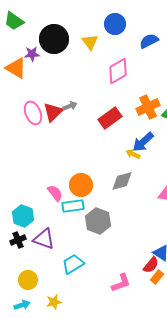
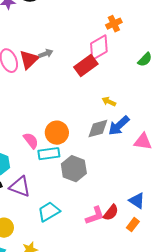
pink diamond: (118, 71) -> (99, 48), moved
orange cross: (148, 107) -> (114, 24), moved, size x0.7
blue arrow: (143, 142) -> (119, 126), moved
red semicircle: (151, 265) -> (111, 213), moved
pink L-shape: (121, 283) -> (95, 216), moved

